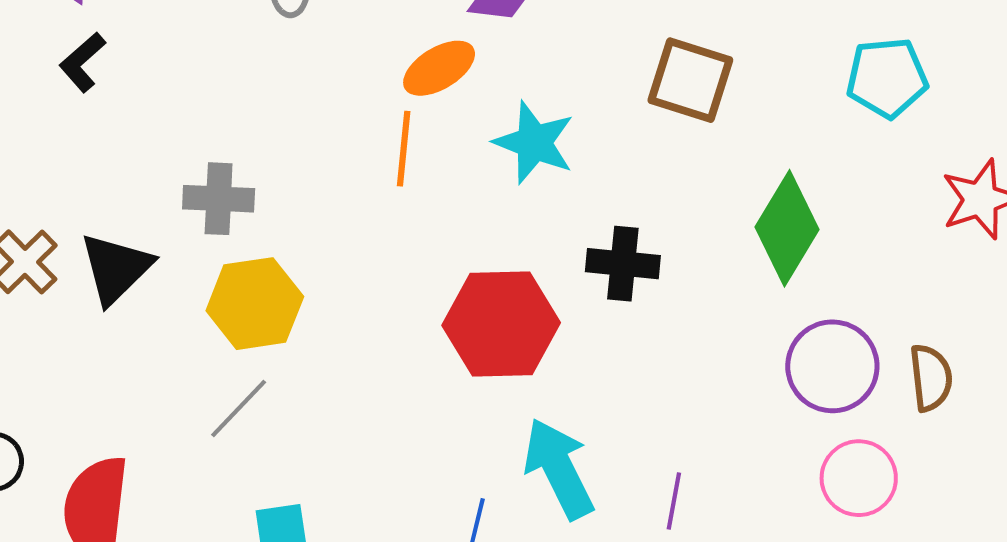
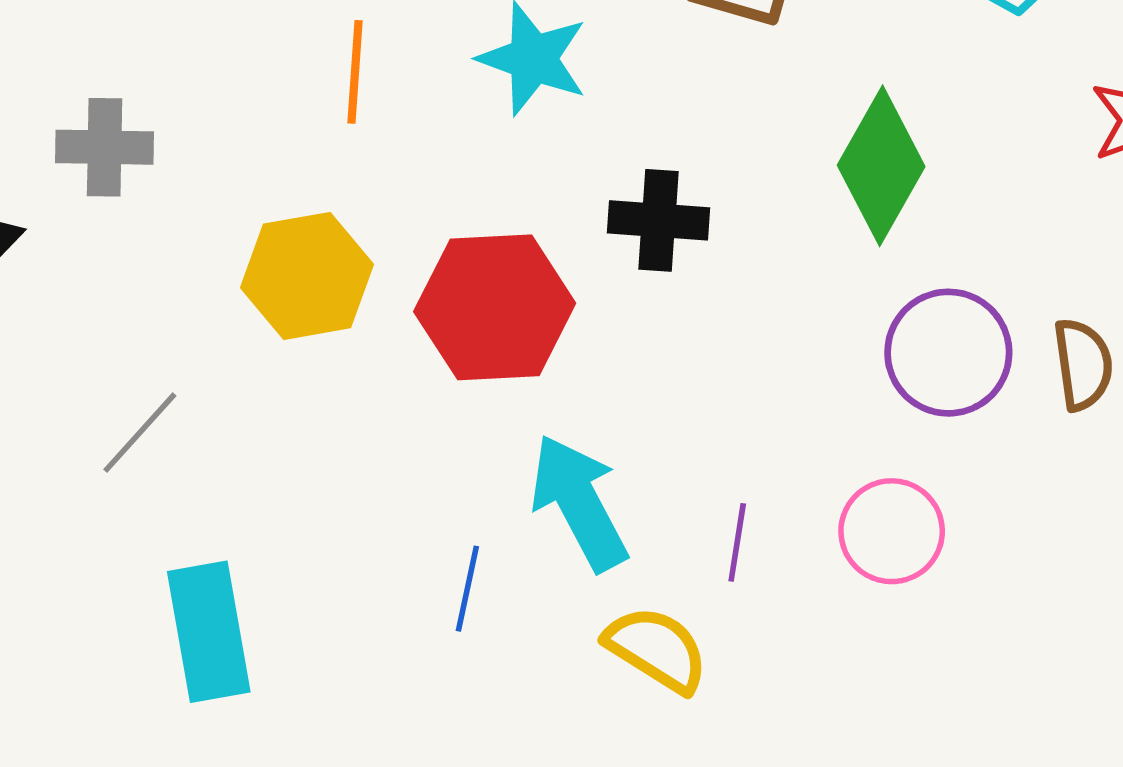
yellow hexagon: (255, 304) -> (307, 276), moved
pink circle: (859, 478) -> (892, 531), moved

